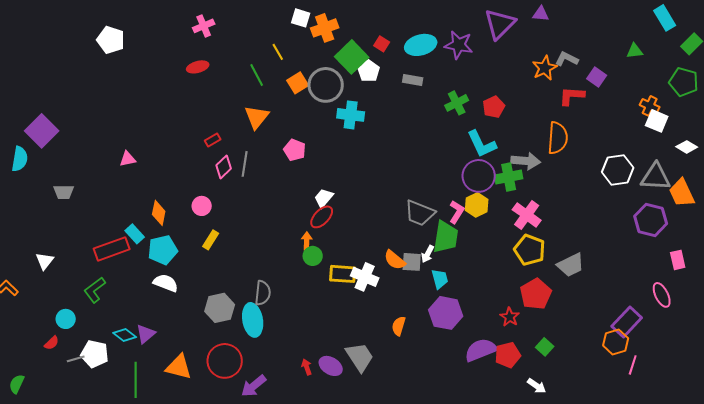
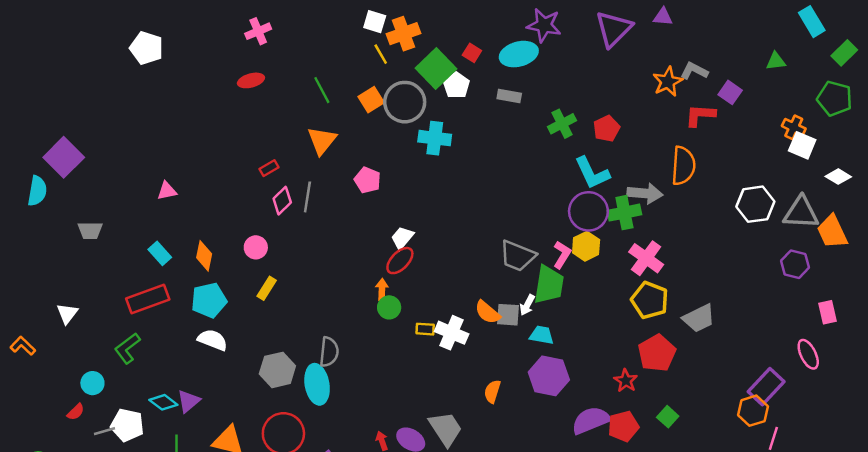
purple star: (459, 45) -> (544, 25), moved
yellow line: (278, 52) -> (381, 54), moved
purple hexagon: (651, 220) -> (795, 264), size x0.7
cyan rectangle: (135, 234) -> (160, 253), moved
yellow rectangle: (343, 274) -> (425, 329), size x0.6
cyan trapezoid: (440, 279) -> (542, 335), turned -65

